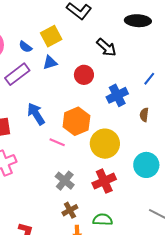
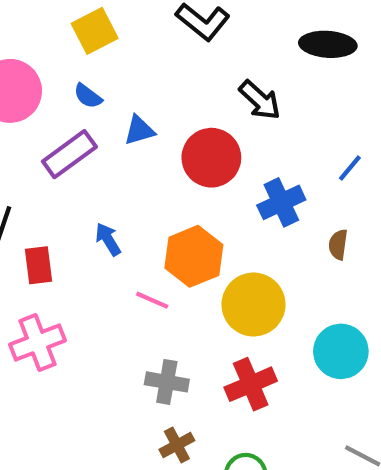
yellow square: (51, 36) -> (95, 31), moved
red circle: (84, 75) -> (211, 158), size x1.4
blue arrow: (36, 114) -> (108, 239), size x0.7
gray cross: (65, 181) -> (167, 382), turned -30

